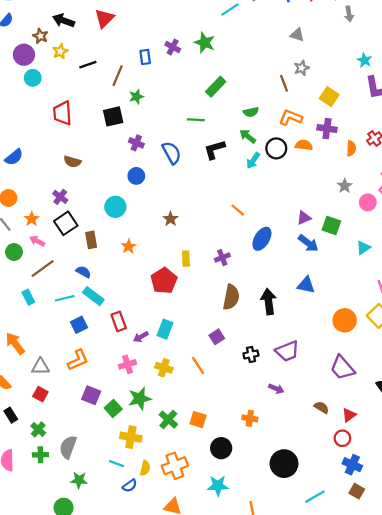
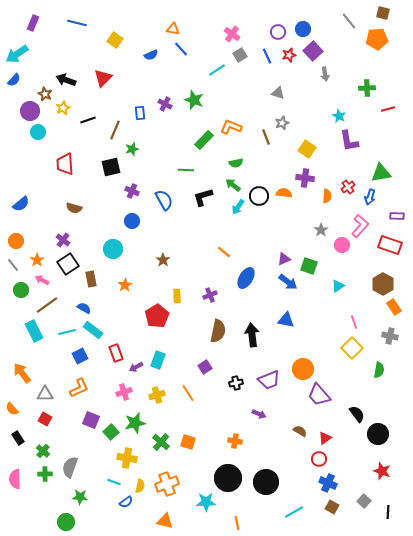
orange L-shape: (291, 118) -> (231, 127), moved
cyan rectangle: (28, 297) -> (34, 331), size x1.5
orange circle: (345, 320) -> (303, 369), moved
yellow cross: (164, 368) -> (157, 395), turned -35
black circle: (221, 448) -> (228, 478), moved, size x1.4

